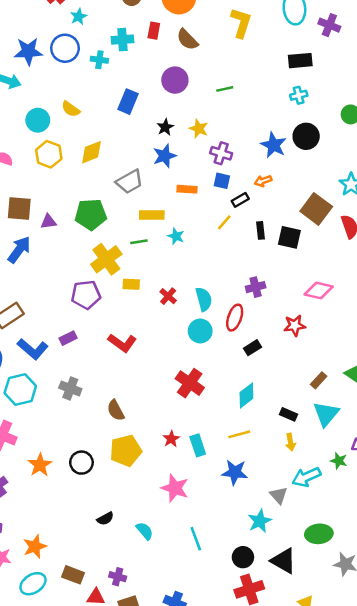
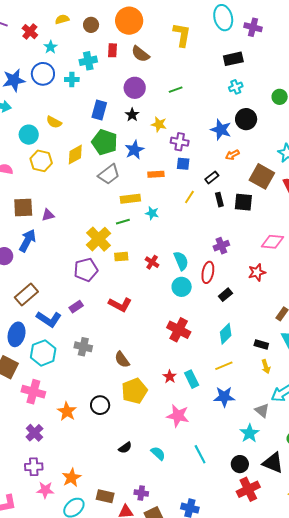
black star: (165, 127) -> (132, 115), moved
orange arrow: (263, 181) -> (232, 155), moved
black rectangle: (240, 200) -> (212, 177), moved
green pentagon: (91, 214) -> (105, 142), moved, turned 30

